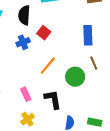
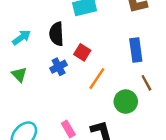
orange line: (48, 66) -> (97, 79), moved

